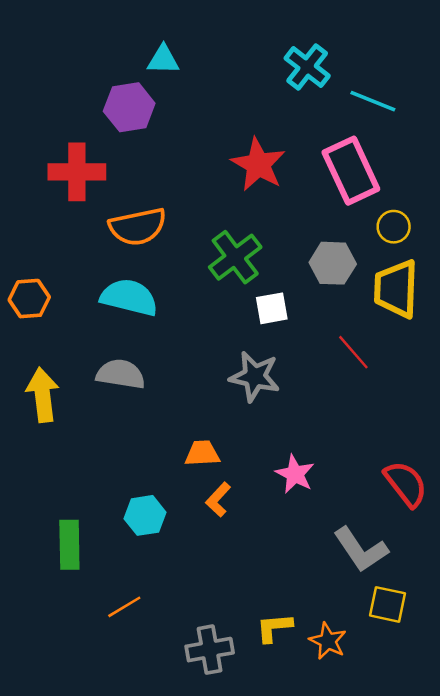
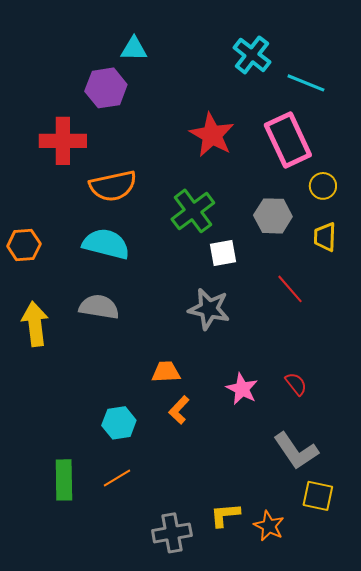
yellow trapezoid: (396, 289) -> (325, 237), size x0.6
red semicircle: (406, 484) -> (296, 384), moved, size x0.6
green rectangle: (69, 545) -> (64, 480), moved
orange line: (124, 607) -> (117, 478), moved

